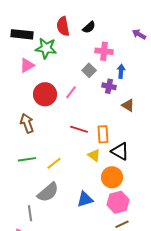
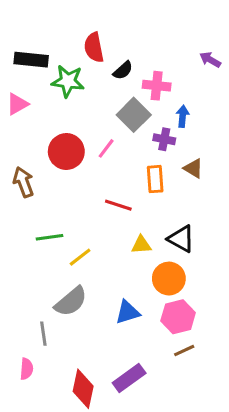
black semicircle: (89, 27) -> (123, 70), moved
pink triangle: (27, 65) -> (17, 104), moved
gray square: (89, 70) -> (134, 115), size x1.5
brown arrow: (27, 123) -> (23, 182), moved
orange rectangle: (103, 134) -> (155, 179), moved
yellow triangle: (94, 155) -> (141, 245), turned -40
green line: (27, 159) -> (49, 237), moved

